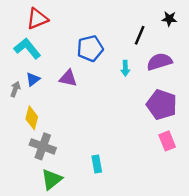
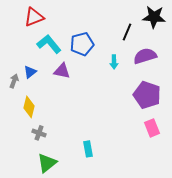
black star: (169, 19) -> (154, 17), size x1.6
cyan L-shape: (27, 48) -> (49, 44), moved
gray cross: (43, 146) -> (39, 133), size x0.6

